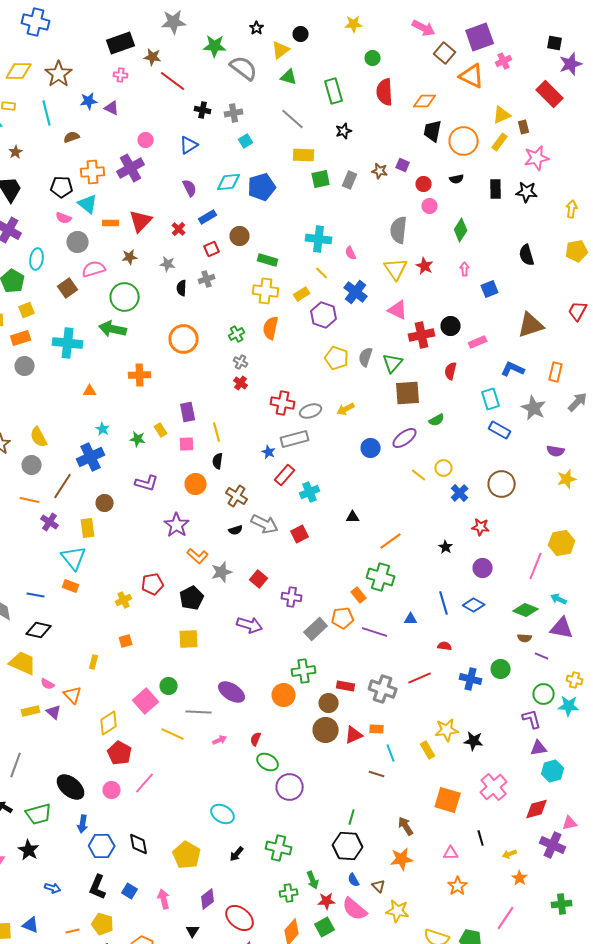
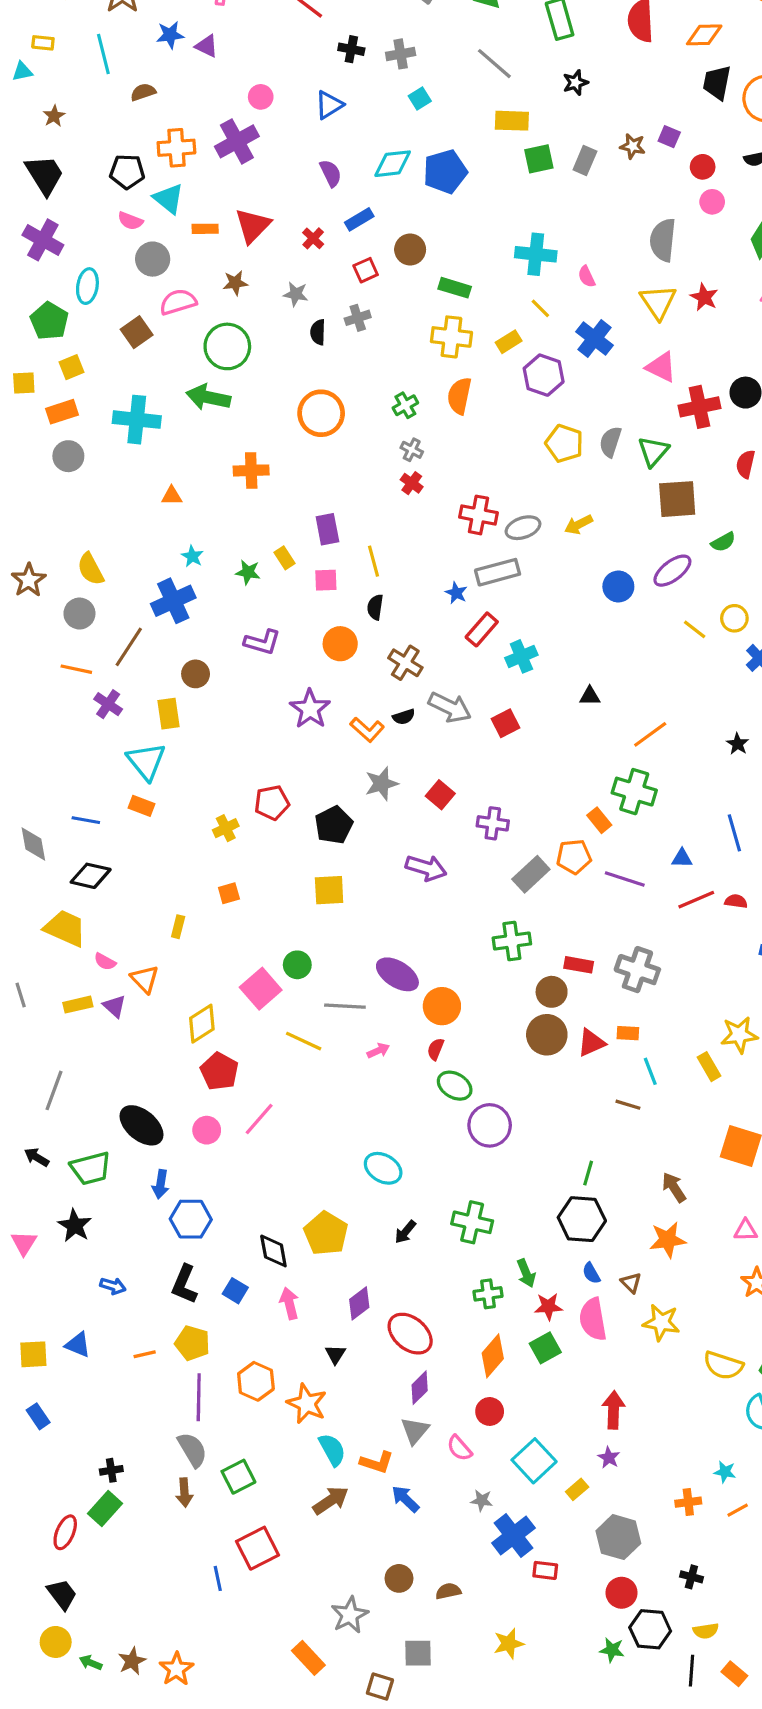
orange L-shape: (198, 556) -> (367, 730), moved
red line: (420, 678) -> (696, 900), moved
orange circle: (284, 695) -> (442, 1006), moved
black diamond: (139, 844) -> (273, 1251), moved
pink semicircle: (355, 909) -> (593, 1319), turned 40

